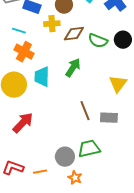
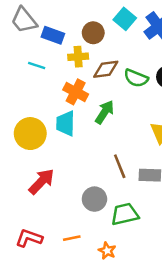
orange cross: (24, 52) -> (76, 92), moved
gray circle: (65, 157) -> (94, 199), moved
orange line: (40, 172) -> (72, 238), moved

